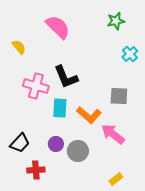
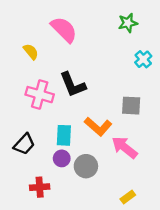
yellow semicircle: (19, 47) -> (31, 52), moved
cyan rectangle: (60, 108) -> (64, 135), moved
black trapezoid: (20, 143) -> (24, 144), moved

